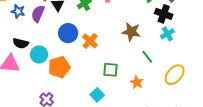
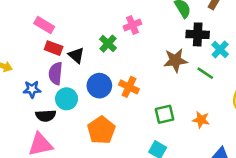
blue star: (18, 11) -> (32, 89), moved
black cross: (164, 14) -> (198, 34), moved
cyan circle: (39, 55) -> (67, 99), moved
green line: (147, 57) -> (205, 73), moved

